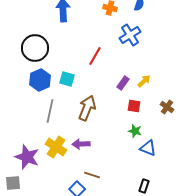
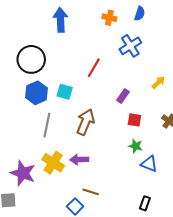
yellow arrow: (144, 81) -> (158, 82), moved

